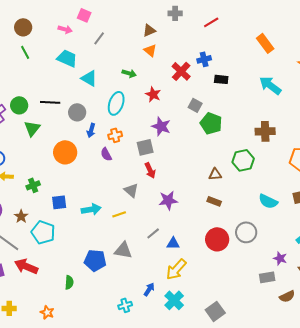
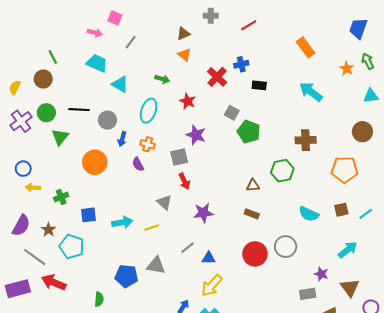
brown circle: (23, 27) -> (43, 79), moved
orange cross: (115, 135) -> (148, 144), turned 32

